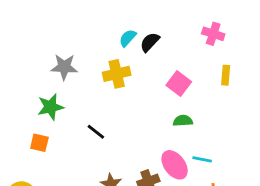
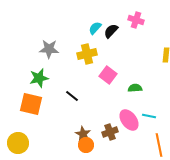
pink cross: (213, 34) -> (136, 20), moved
pink square: (179, 83) -> (108, 75), moved
orange square: (39, 143) -> (31, 104), size x1.6

